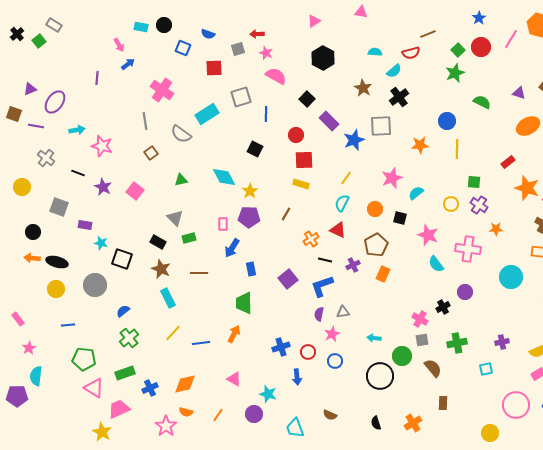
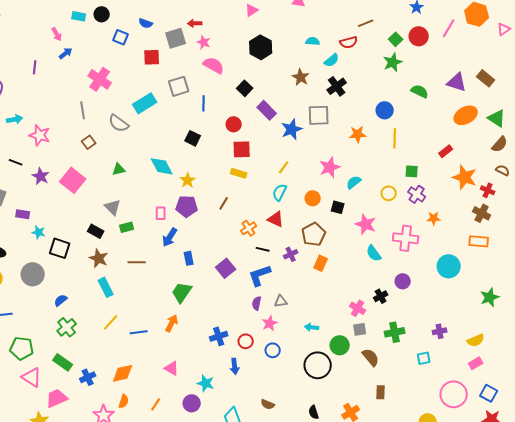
gray square: (238, 49) -> (176, 38), size x1.5
purple triangle: (519, 93) -> (457, 82), size x1.5
pink square: (135, 191) -> (73, 180), size x1.4
green trapezoid: (244, 303) -> (182, 292), turned 35
green rectangle: (125, 373) -> (63, 362), turned 54
orange semicircle: (186, 412) -> (124, 401), turned -88

